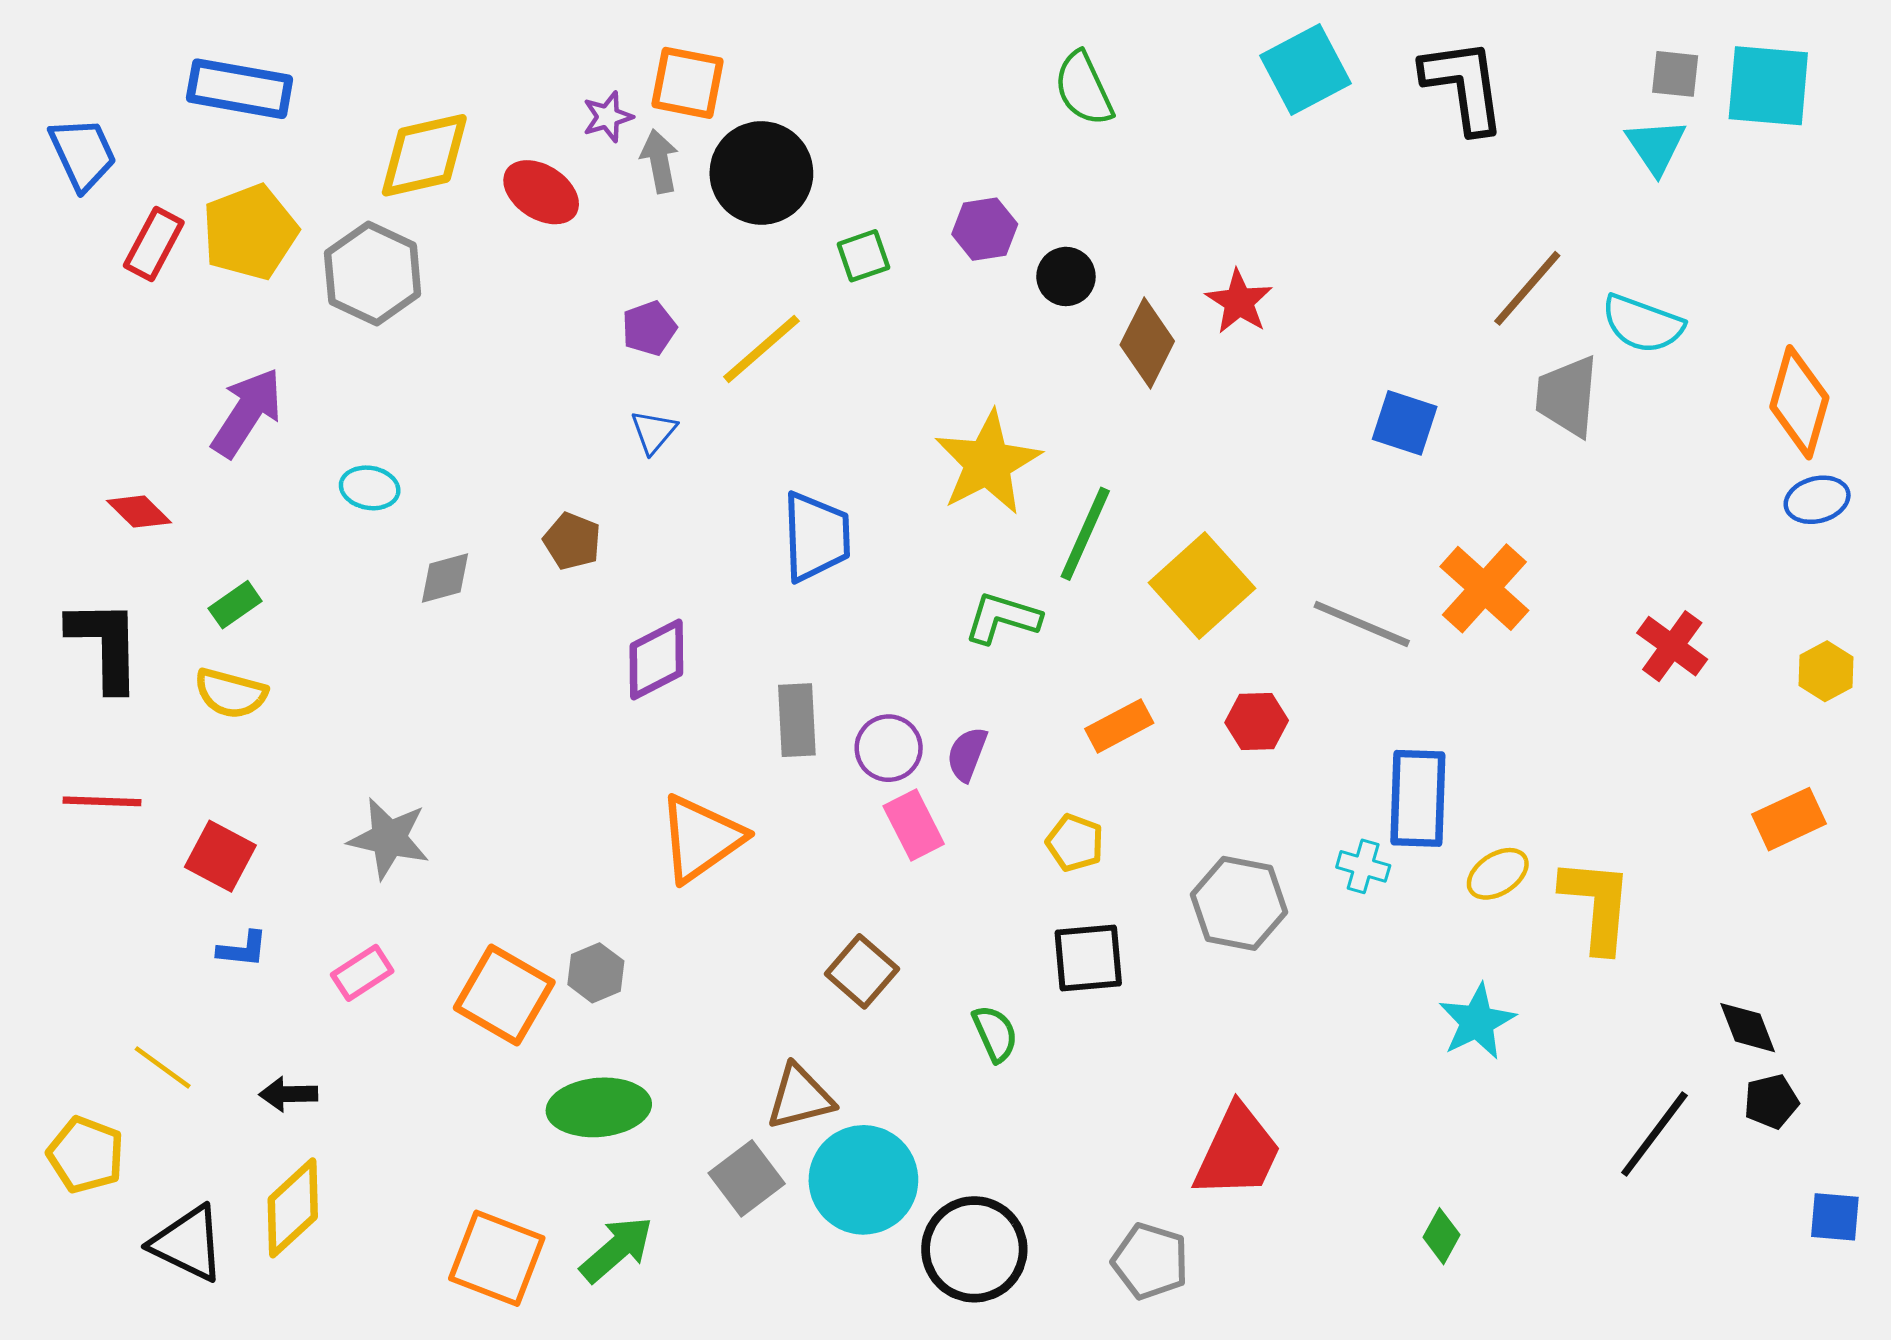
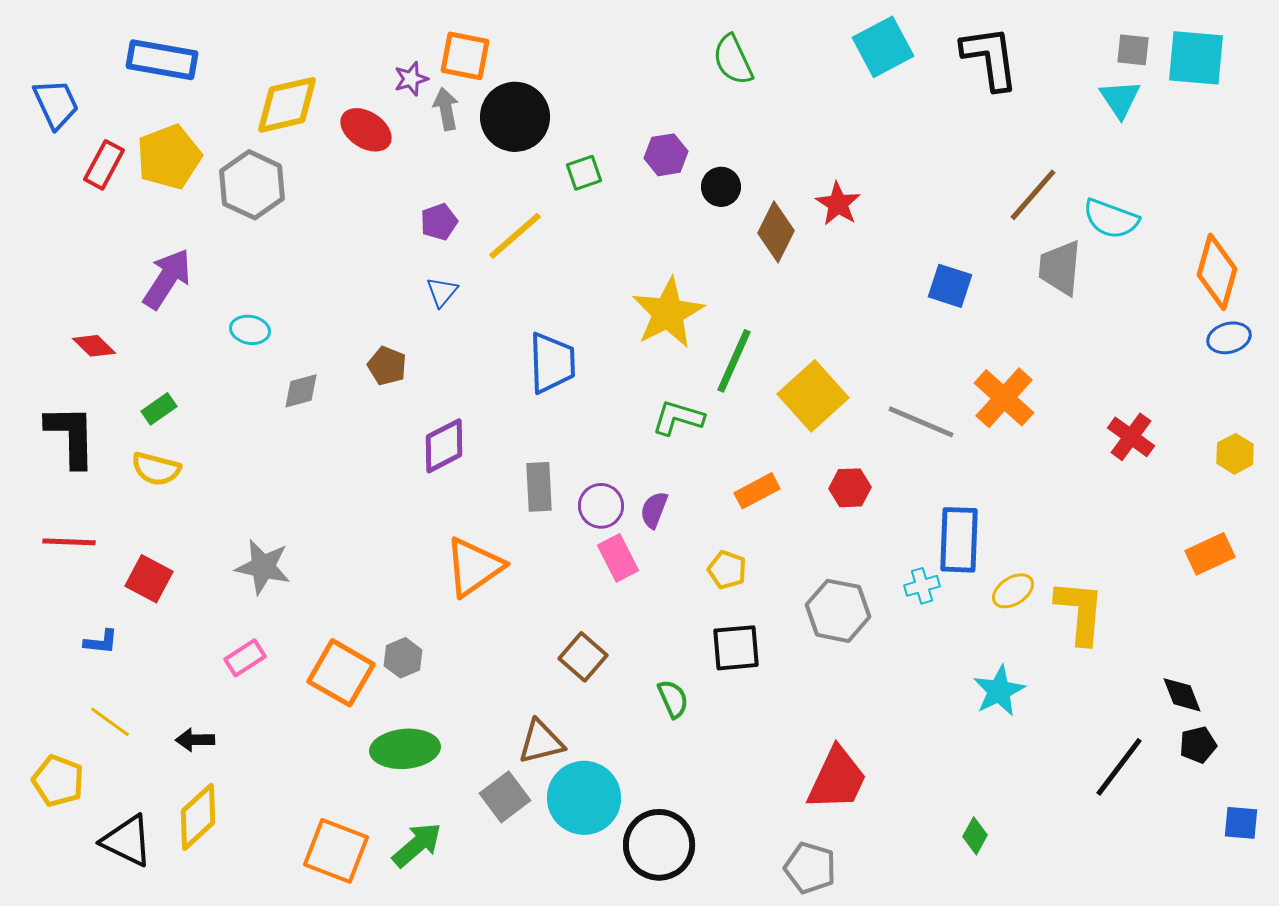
cyan cross: (1363, 866) -> (922, 586), turned -32
blue L-shape: (242, 949) -> (101, 642), moved
gray pentagon: (1150, 1261) -> (810, 868), moved

